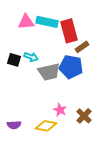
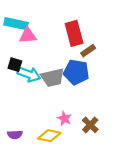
pink triangle: (26, 22) -> (28, 36), moved
cyan rectangle: (47, 22) -> (16, 24), moved
cyan arrow: (31, 57) -> (29, 74), moved, size x1.5

